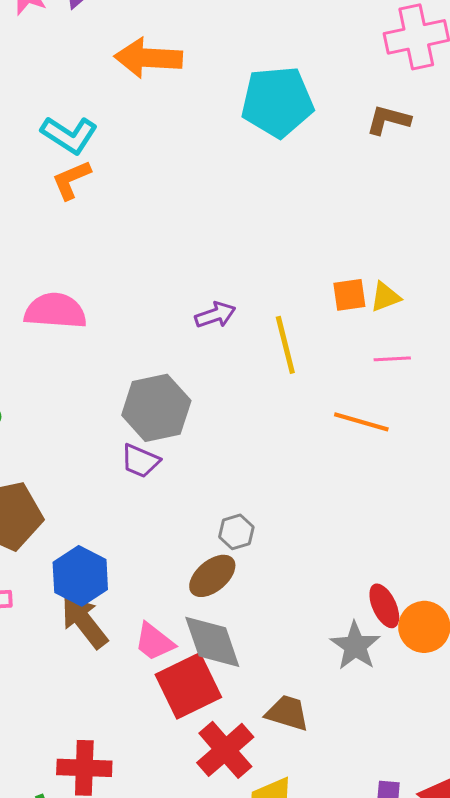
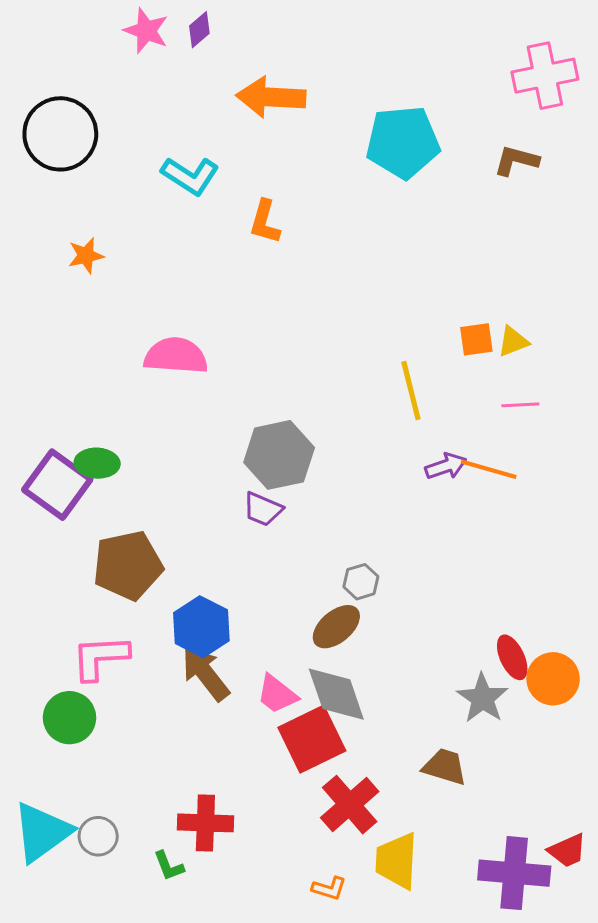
orange L-shape: (71, 180) -> (265, 222), moved, turned -51
purple arrow: (215, 315) -> (446, 466), moved
brown trapezoid: (287, 713) -> (445, 767), moved

